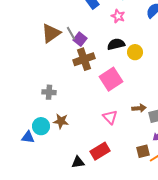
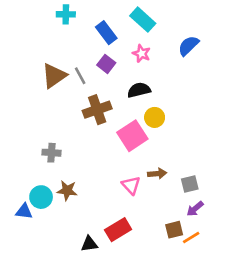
purple square: (80, 39) -> (106, 64), moved
yellow circle: (135, 52) -> (155, 117), moved
brown arrow: (139, 108) -> (157, 174), moved

